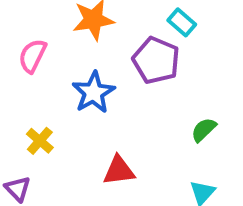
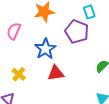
cyan rectangle: (182, 22) -> (89, 12), turned 32
red triangle: (119, 171) -> (56, 73), moved

